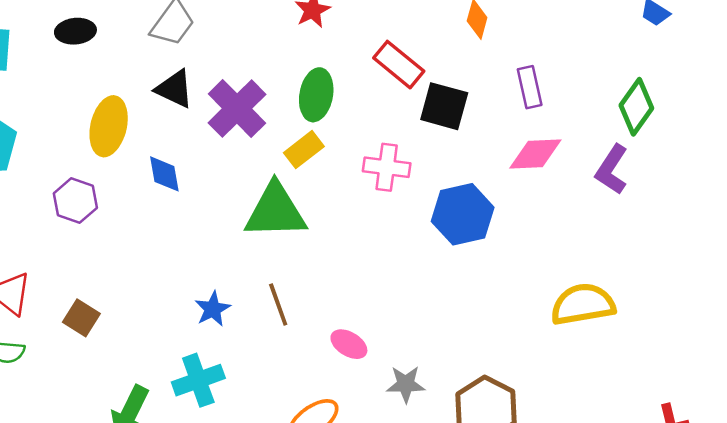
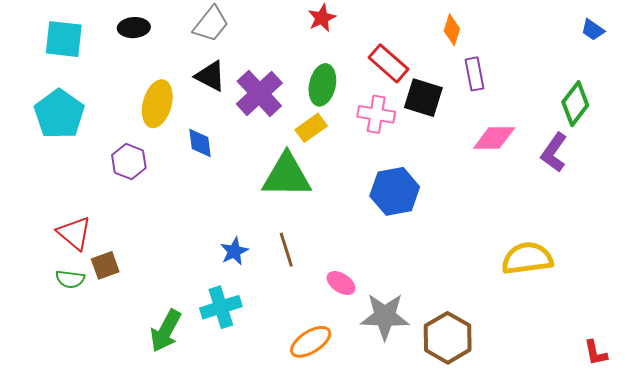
purple rectangle: (530, 87) -> (474, 74), moved
pink cross: (387, 167) -> (376, 114), moved
blue hexagon: (463, 214) -> (395, 191), moved
brown square: (81, 318) -> (105, 265), moved, turned 36
gray star: (406, 384) -> (385, 316), size x1.6

